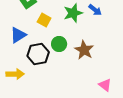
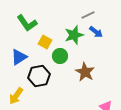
green circle: (59, 44) -> (60, 56), moved
yellow arrow: (15, 74) -> (16, 96), turned 126

